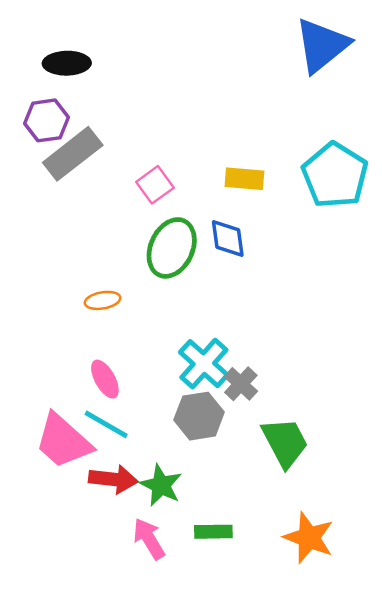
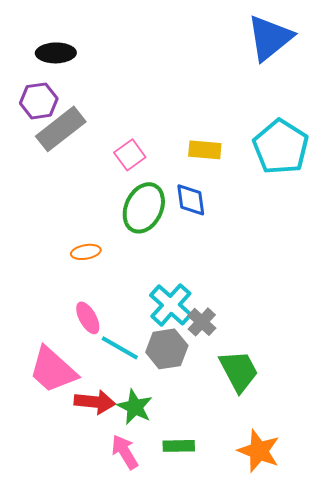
cyan line: (106, 424) -> (120, 348), moved

